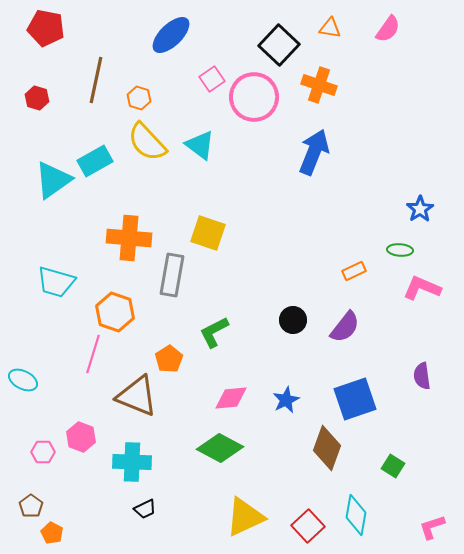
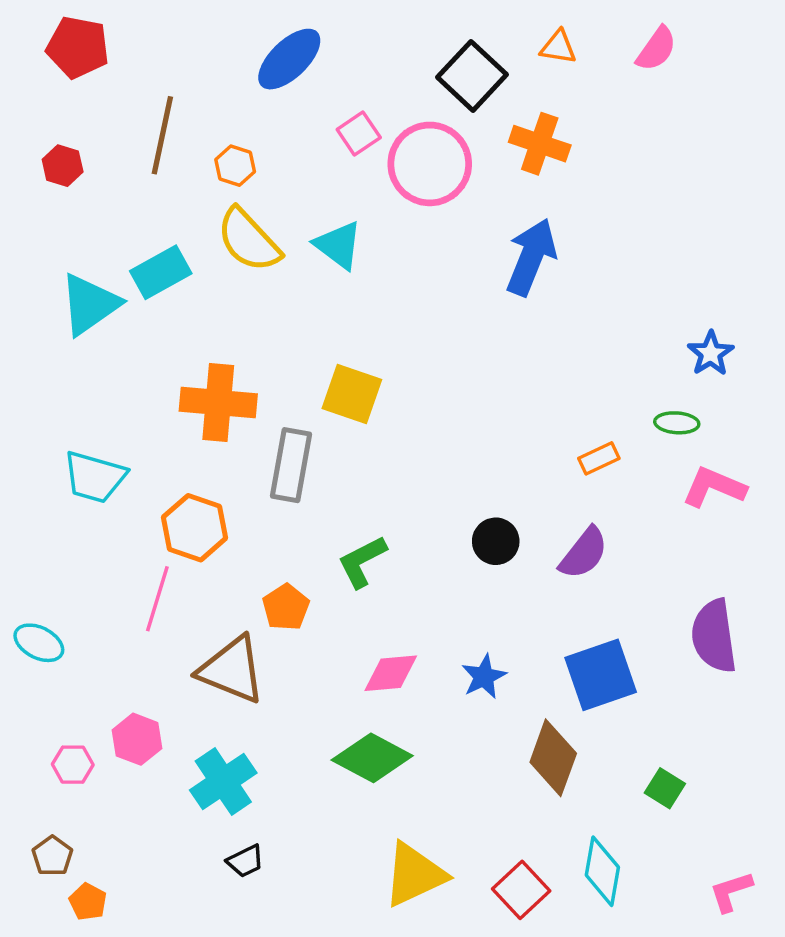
purple semicircle: (422, 376) -> (714, 636), size x1.6
cyan cross: (132, 462) -> (223, 782), turned -36

